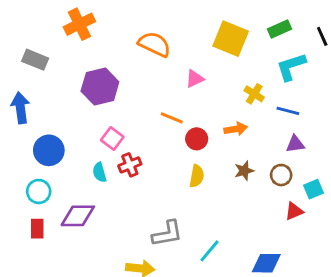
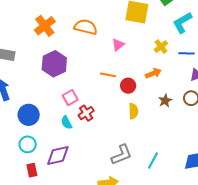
orange cross: (79, 24) -> (45, 26), moved
yellow cross: (254, 94) -> (161, 47), turned 32
pink square: (112, 138) -> (70, 98), turned 35

